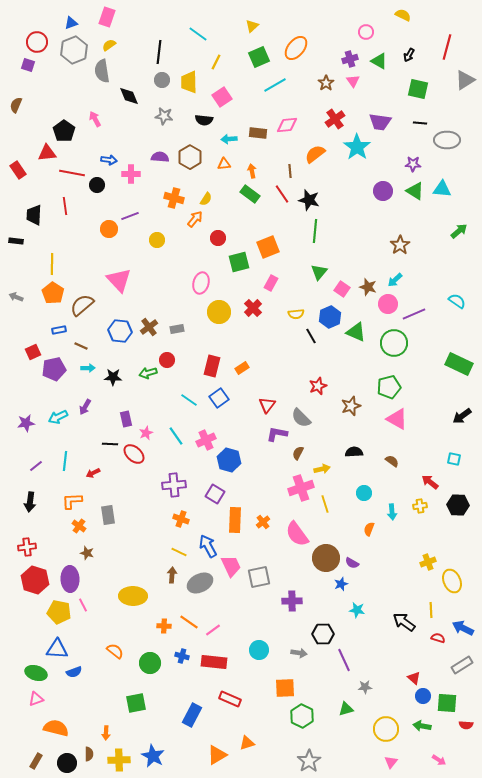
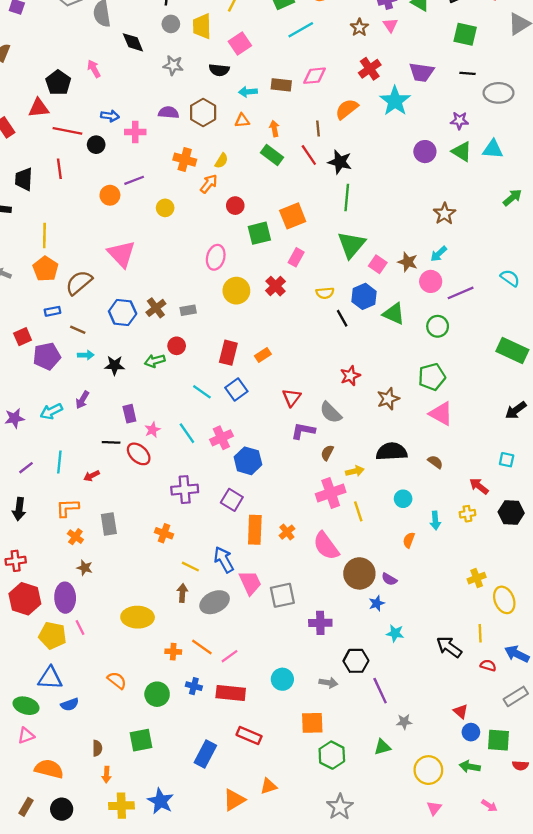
green triangle: (319, 272) -> (351, 245), size x1.5
green circle: (394, 343) -> (438, 326), size x0.7
black semicircle: (354, 452) -> (392, 452), size x1.5
orange cross: (181, 519) -> (164, 533), moved
brown semicircle: (89, 754) -> (97, 748), moved

